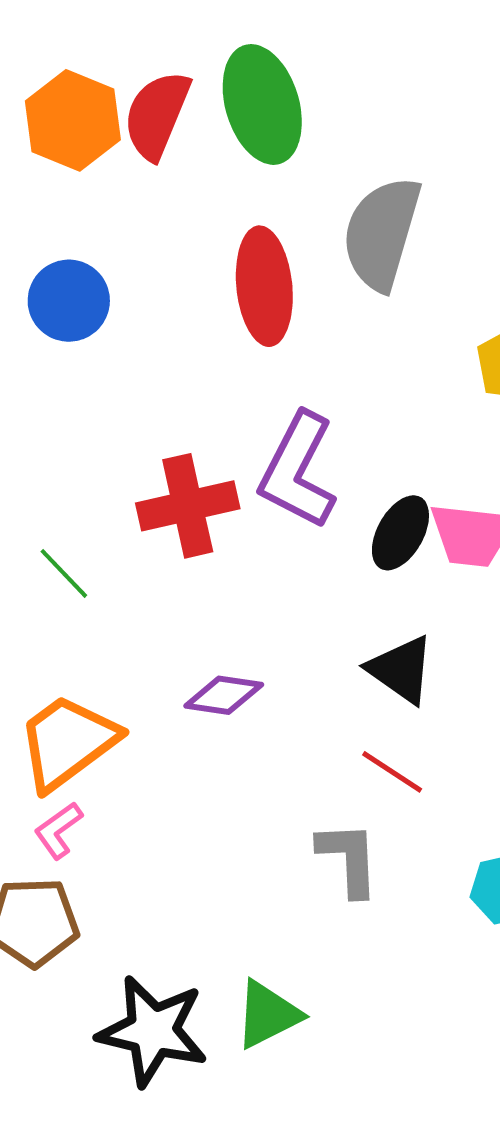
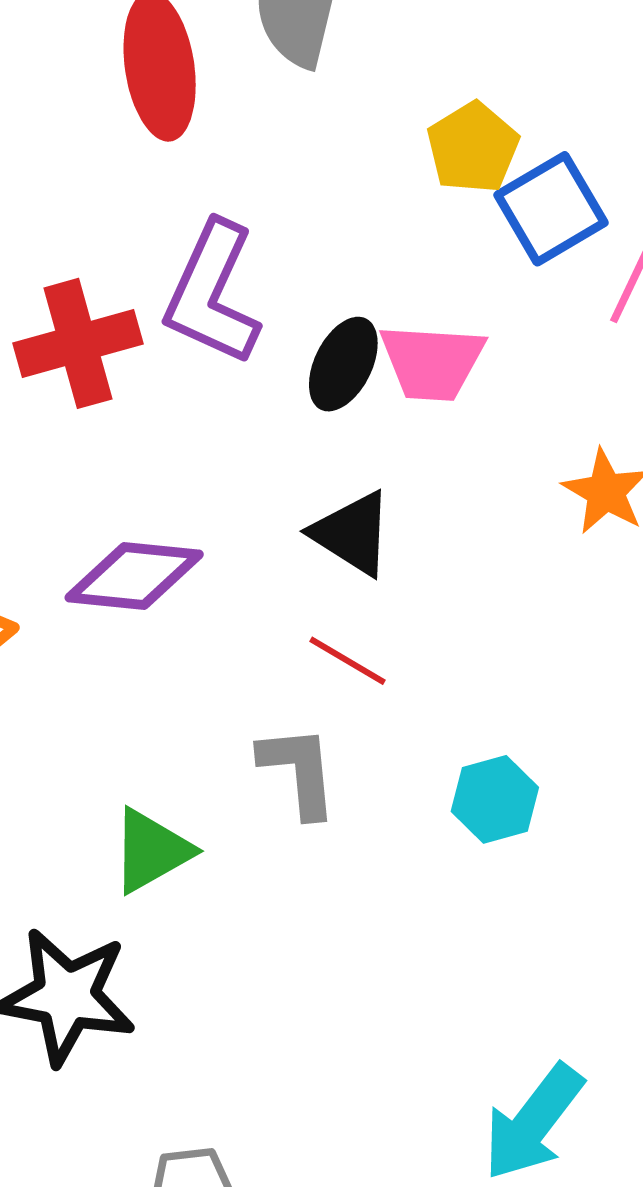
purple diamond: (224, 695) -> (134, 576), size x1.4
green triangle: (268, 1014) -> (151, 851), moved

